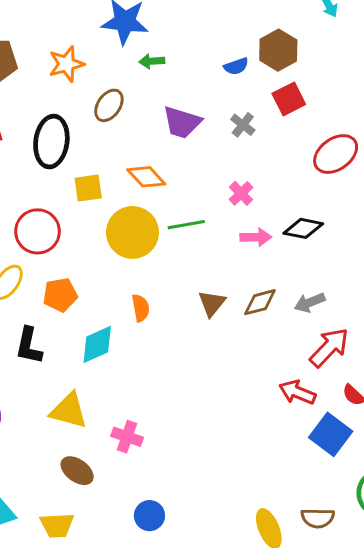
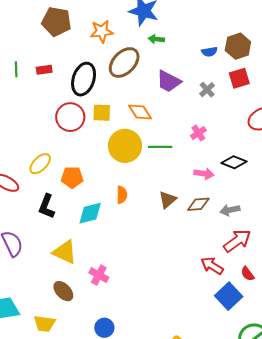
brown ellipse: (109, 105) -> (124, 62), size x1.5
red circle: (38, 231) -> (70, 117), moved
pink arrow: (256, 237) -> (204, 174), moved

